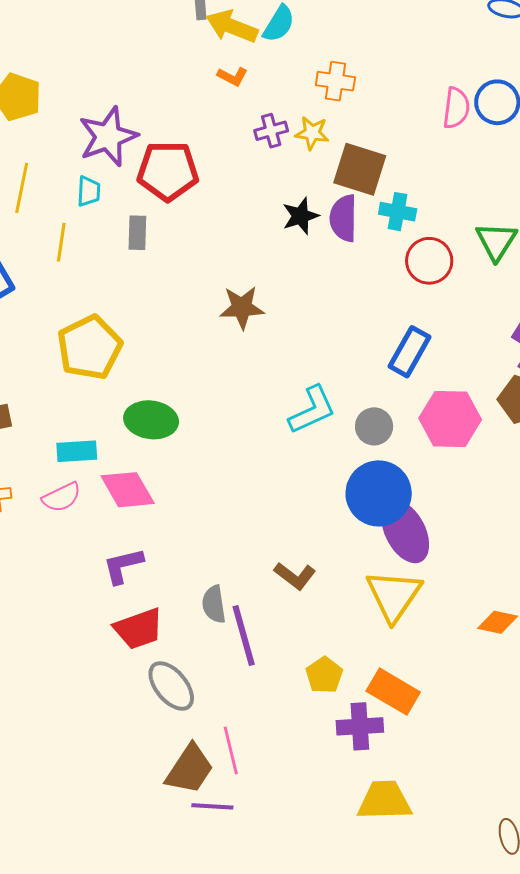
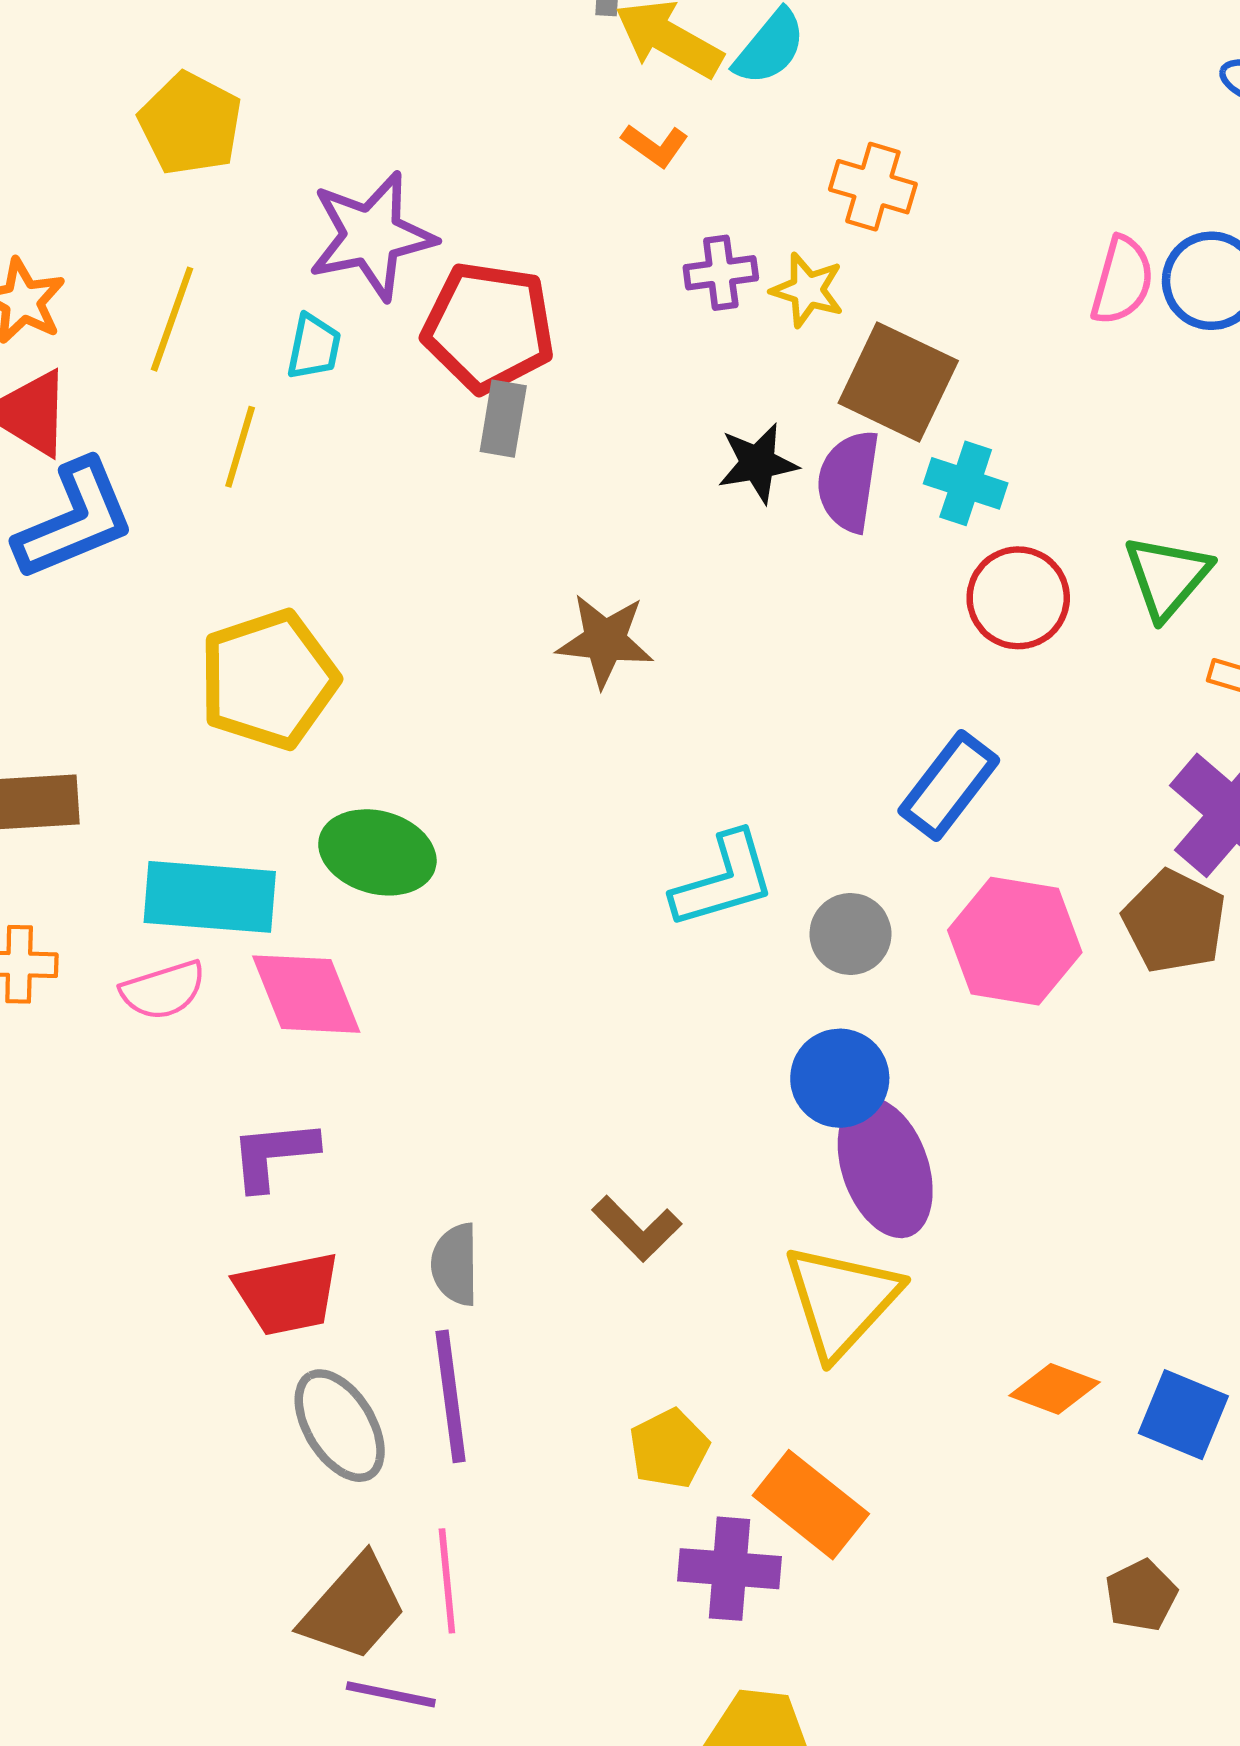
gray rectangle: (137, 233) -> (503, 419), moved
cyan rectangle: (77, 451) -> (210, 897), size x1.5
blue circle: (379, 493) -> (840, 1078), size x0.7
purple line: (244, 636) -> (451, 1396), moved

